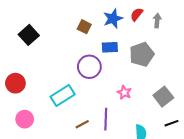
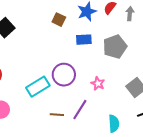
purple circle: (89, 67) -> (64, 75), moved
purple line: (106, 119) -> (80, 110), turned 30
brown line: (82, 124) -> (57, 115), turned 32

